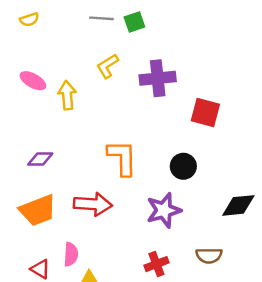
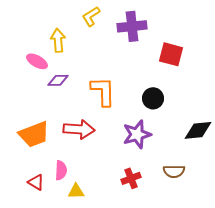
pink ellipse: (33, 81) -> (37, 61), moved
purple diamond: (40, 159) -> (58, 80), moved

